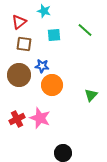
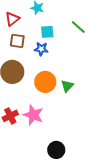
blue star: (42, 66) -> (41, 49), moved
green triangle: (91, 95) -> (67, 86), moved

